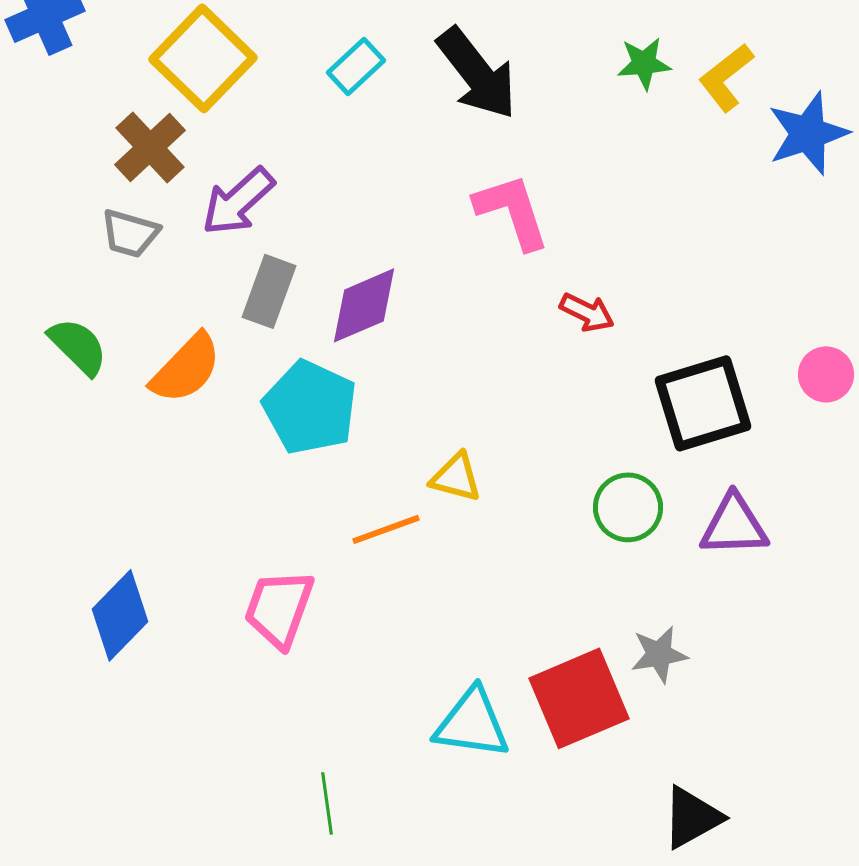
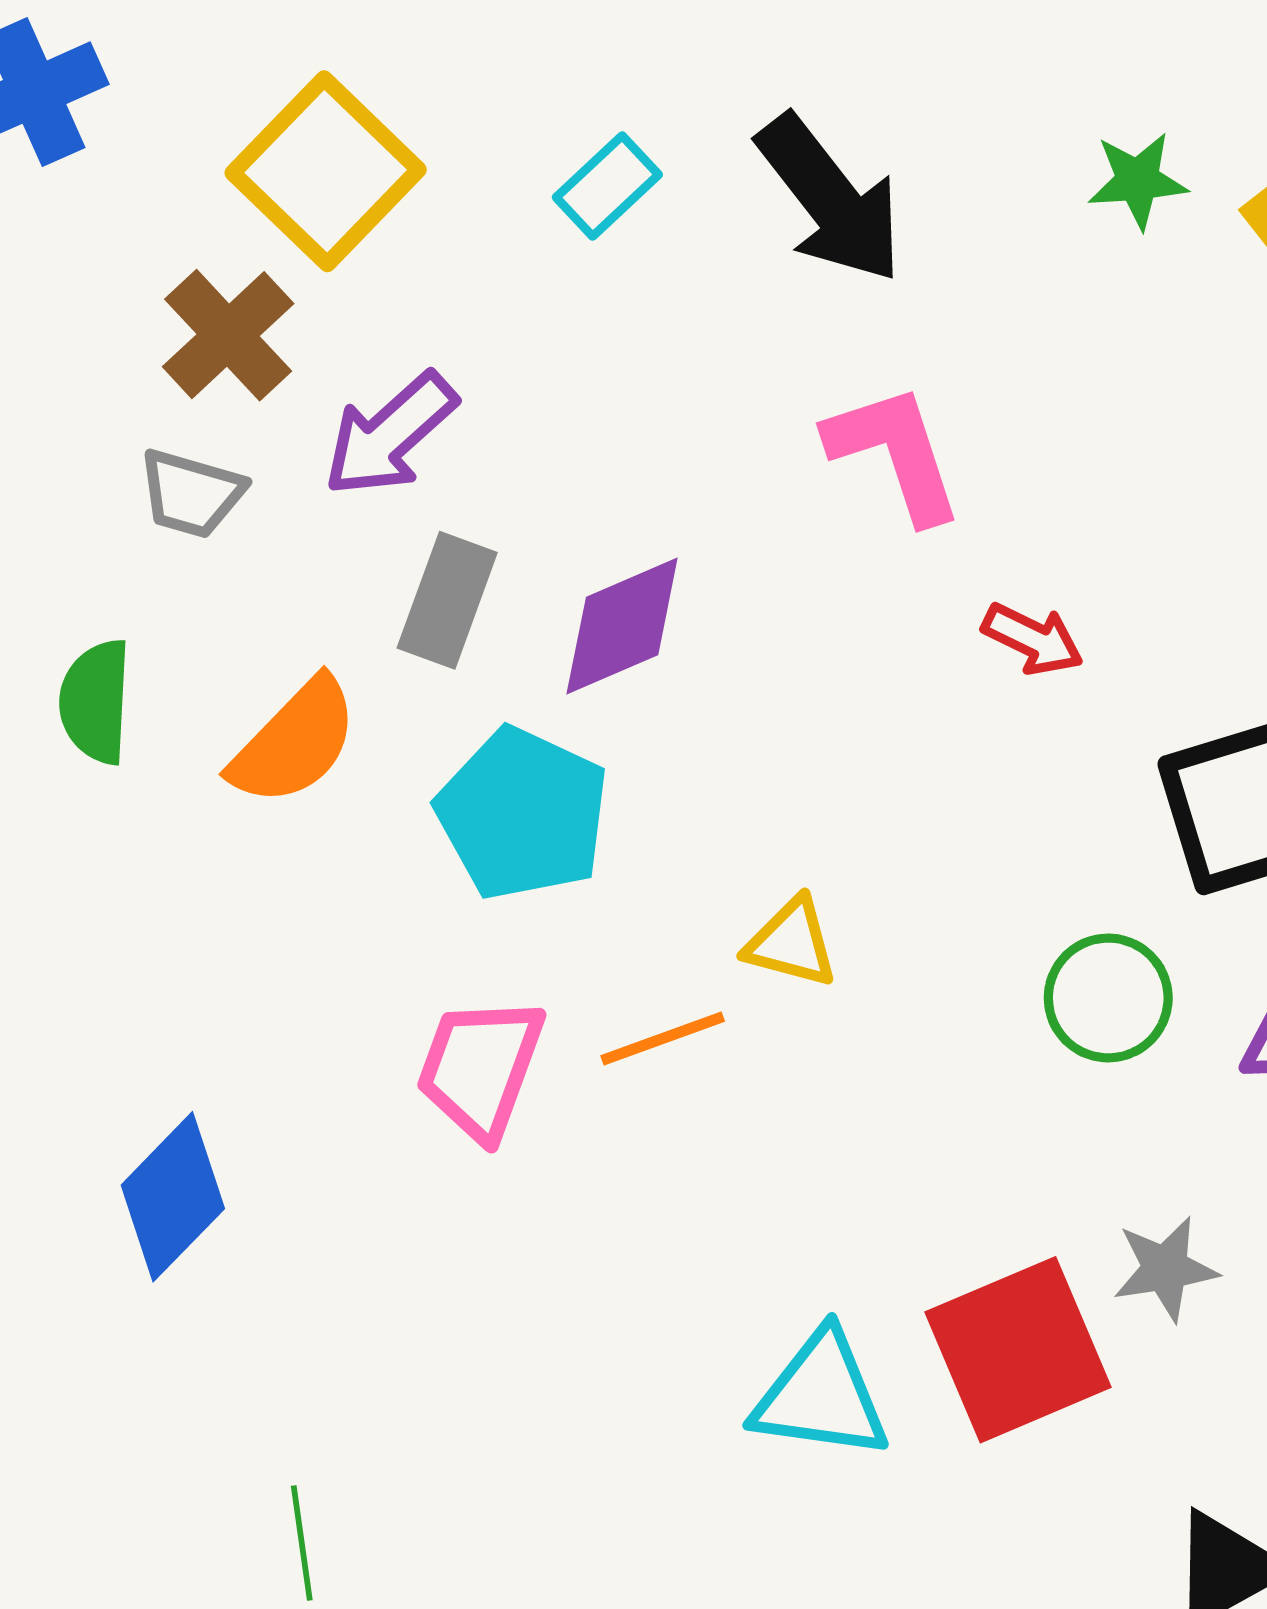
green semicircle: (78, 346) -> (95, 702), turned -132
pink trapezoid: (279, 608) -> (480, 1068), moved
green line: (327, 803) -> (302, 1543), moved

